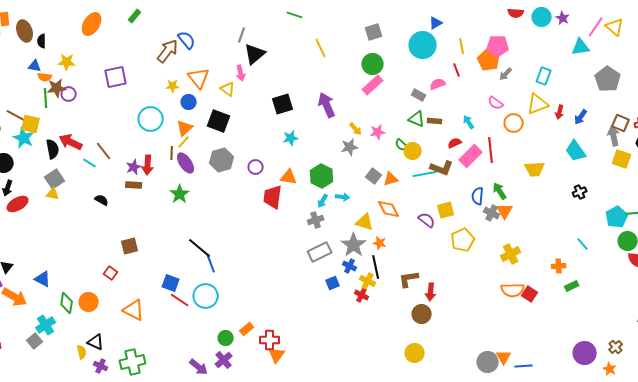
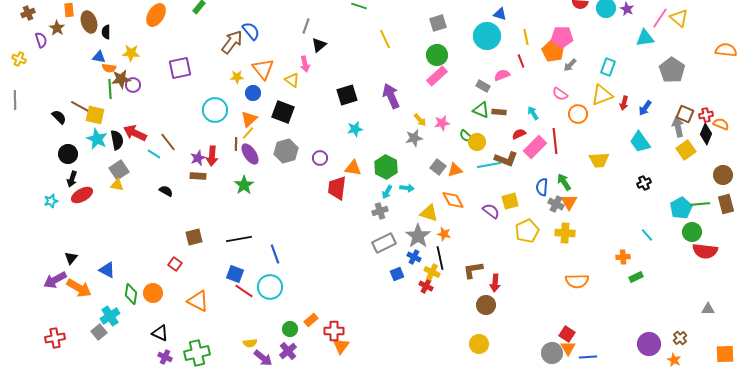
blue triangle: (436, 23) -> (500, 14), turned 48
black triangle: (255, 54) -> (319, 45), size x0.7
cyan star: (24, 138) -> (97, 139), moved
yellow square: (622, 159) -> (686, 150), turned 36
black line: (200, 248) -> (239, 239), moved, turned -50
yellow cross: (511, 254) -> (565, 233), moved, turned 30
red square: (530, 294) -> (567, 334), moved
yellow semicircle: (82, 352) -> (250, 343), moved, turned 96

